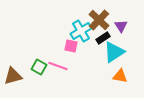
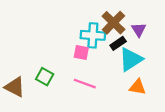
cyan cross: (81, 31) -> (93, 35), turned 35
pink line: (58, 66) -> (85, 84), moved
brown triangle: (13, 76) -> (15, 87), turned 42

